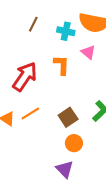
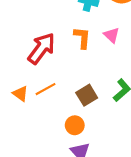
pink triangle: (88, 52) -> (112, 35), moved
orange circle: (74, 143) -> (75, 125), moved

